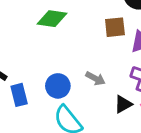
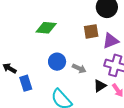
blue circle: (58, 86) -> (57, 62), moved

